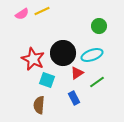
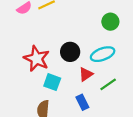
black circle: (63, 53) -> (70, 52), size x0.7

